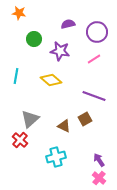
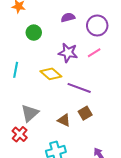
purple star: (60, 51) -> (68, 53), moved
purple line: (94, 96) -> (79, 88), moved

